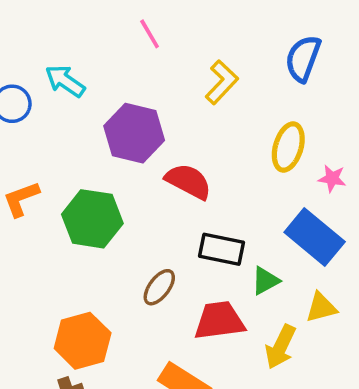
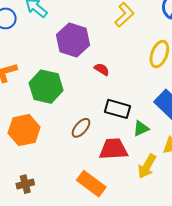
red semicircle: (188, 181) -> (102, 69), size x0.6
orange hexagon: (83, 341) -> (24, 130), moved

